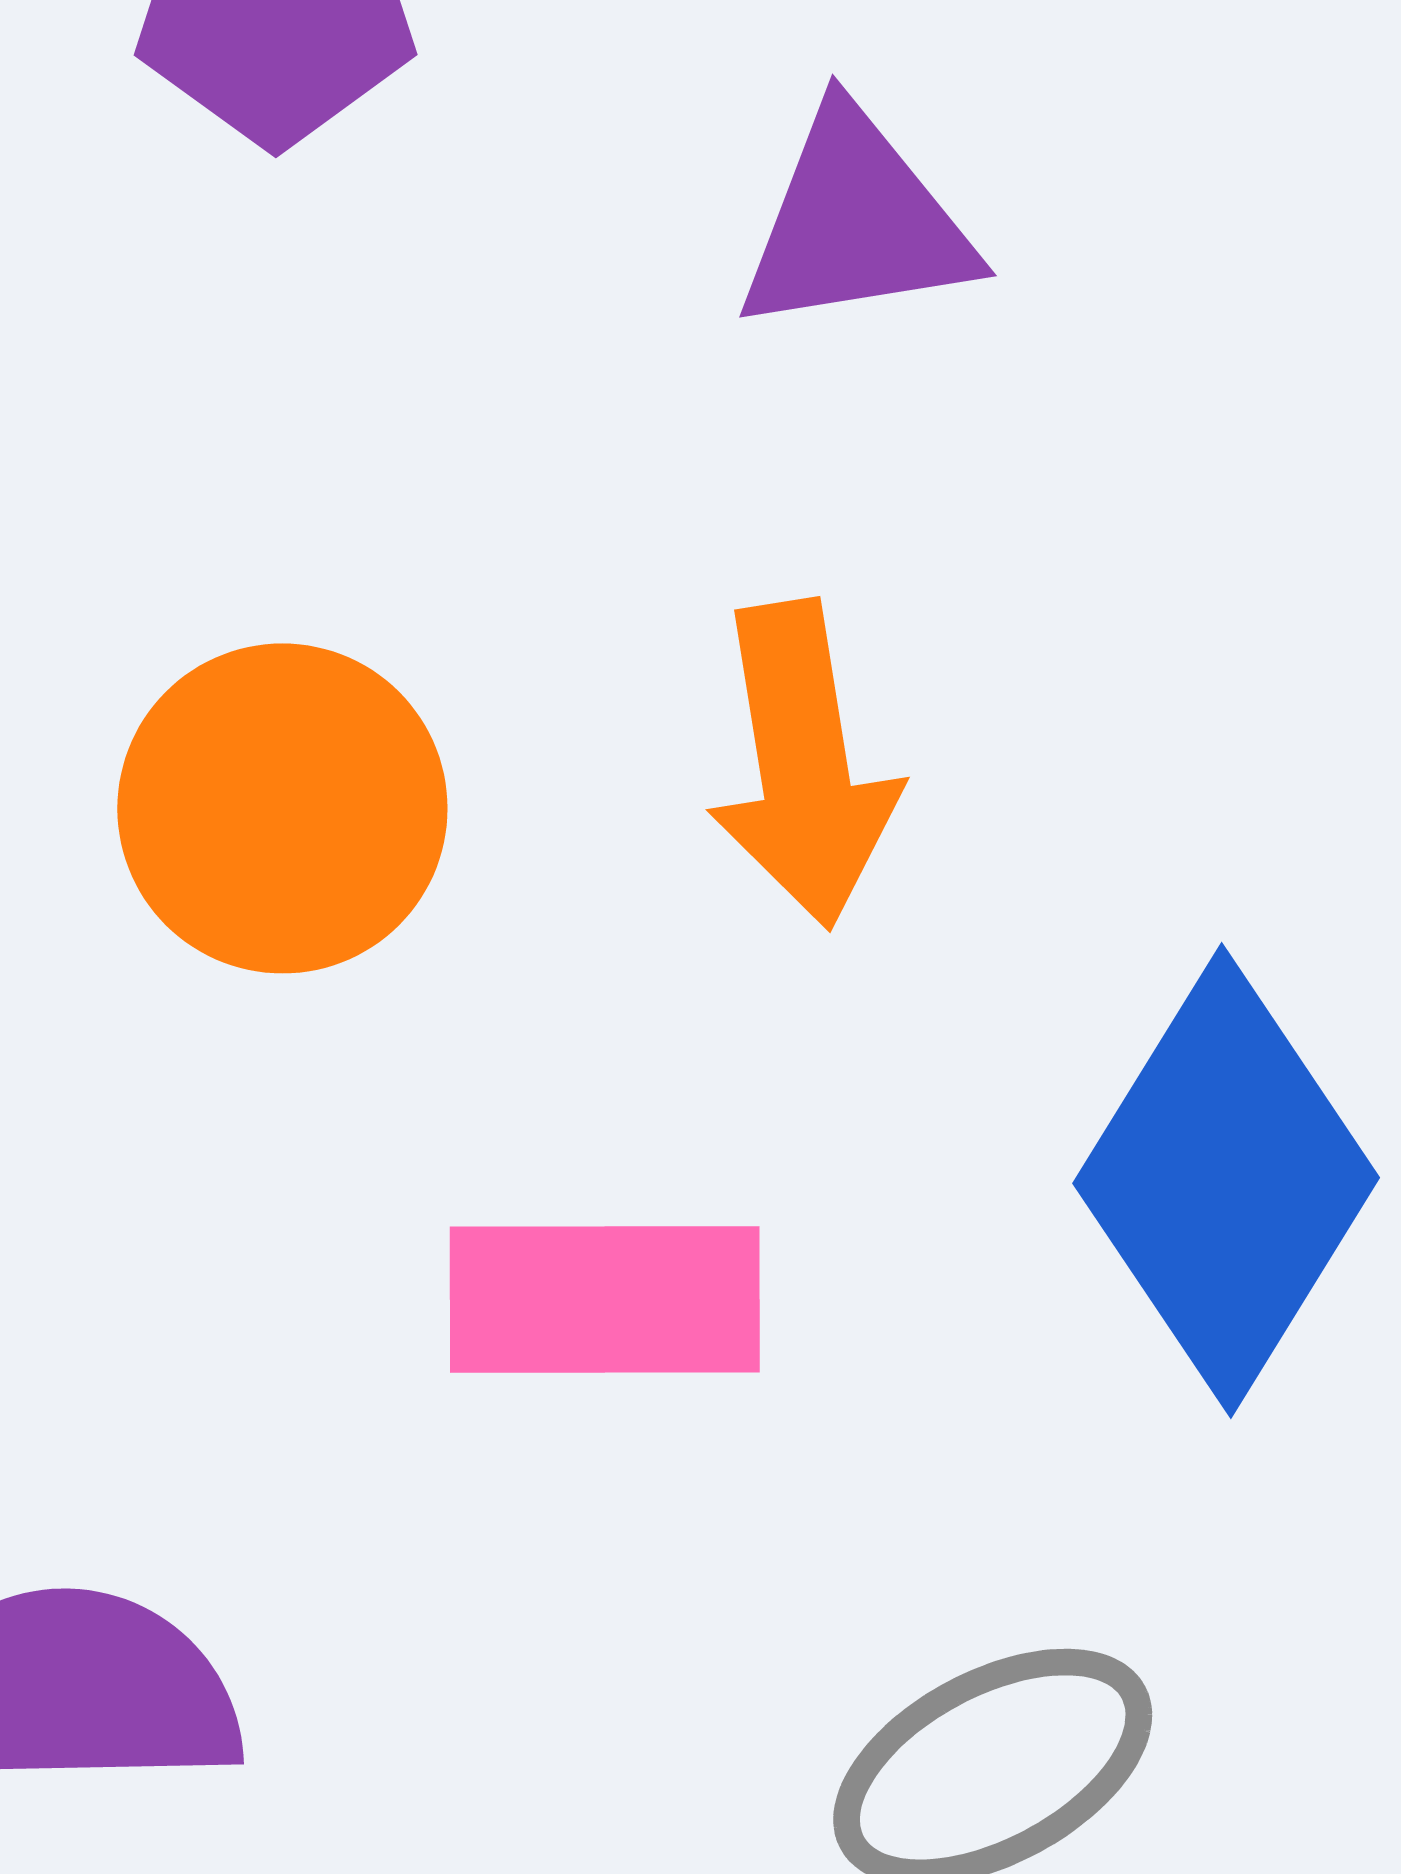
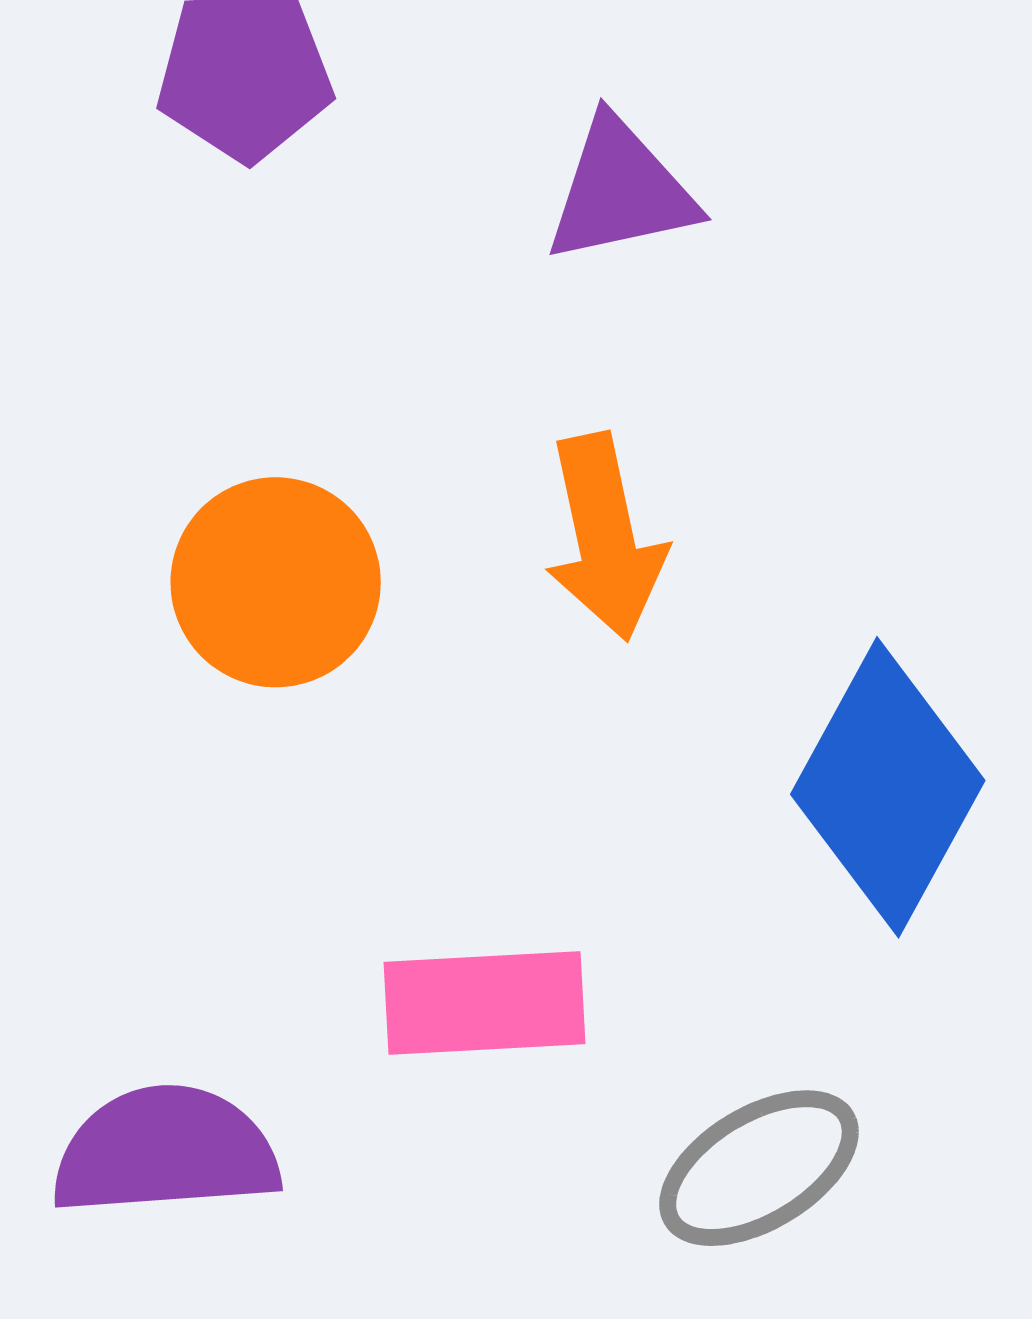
pink rectangle: (605, 1299) -> (484, 1003), moved

